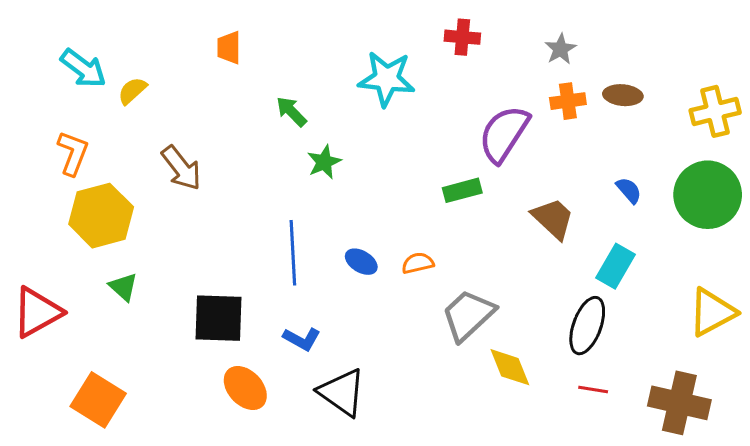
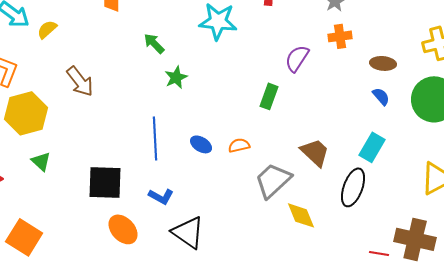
brown ellipse: (623, 95) -> (383, 63), moved
purple semicircle: (504, 134) -> (297, 58), size x0.7
green rectangle: (462, 190) -> (269, 96), turned -55
brown trapezoid: (553, 219) -> (315, 152), moved
red line: (593, 389) -> (379, 253), moved

